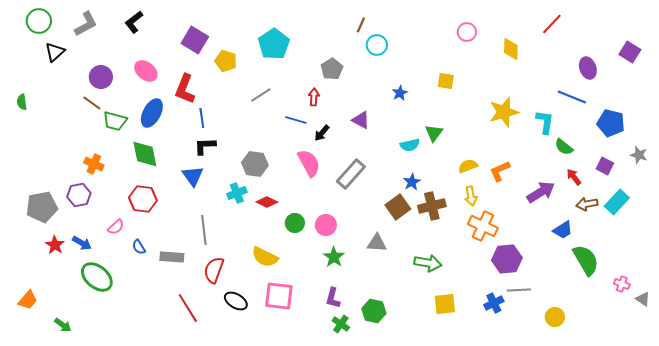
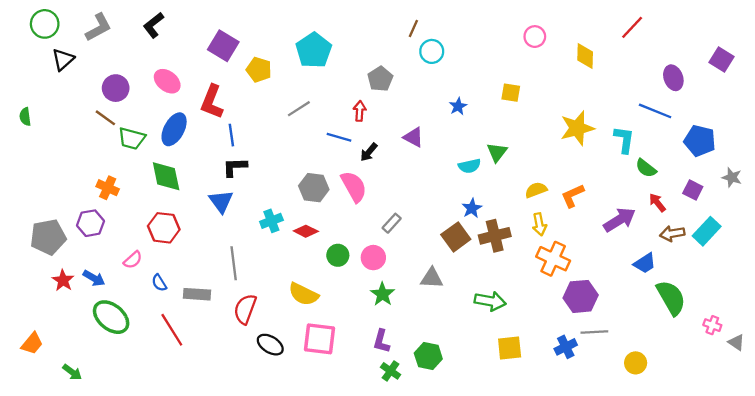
gray hexagon: (255, 164) -> (314, 188), moved
gray rectangle: (351, 174) -> (392, 223), moved, size x0.6
red line: (188, 308) -> (172, 330), moved

